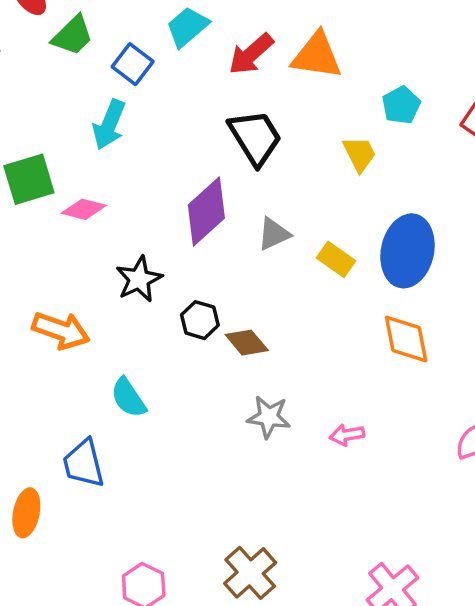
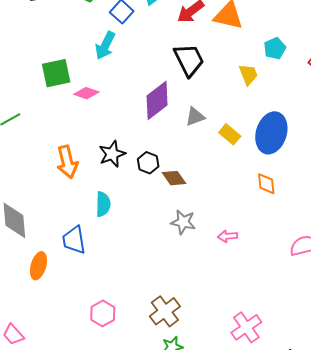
black star: (139, 279) -> (112, 154), moved
orange arrow: (61, 330) -> (67, 162), turned 52
orange diamond: (406, 339) -> (266, 184), size x0.7
cyan semicircle: (128, 398) -> (103, 204), turned -150

